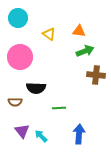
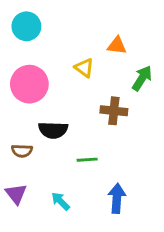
yellow triangle: (49, 34) -> (84, 68), moved
green arrow: (85, 51) -> (142, 78), moved, turned -36
brown cross: (96, 75) -> (114, 111), moved
purple triangle: (22, 131) -> (16, 194), moved

